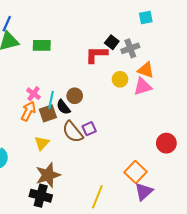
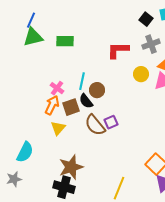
black square: (112, 42) -> (146, 19), moved
cyan line: (51, 100) -> (82, 81), moved
yellow triangle: (42, 143) -> (58, 128), moved

